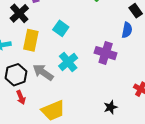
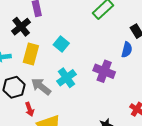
red arrow: (21, 97) -> (30, 109), moved

